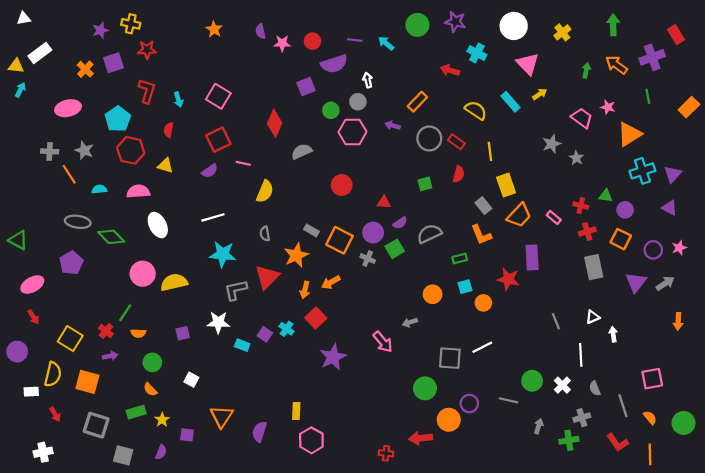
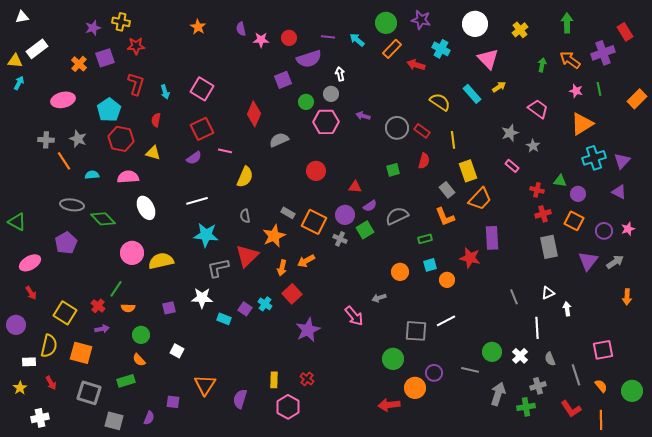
orange rectangle: (417, 102) -> (392, 49), moved
pink star: (608, 107) -> (576, 91), moved
pink rectangle: (554, 217) -> (512, 166), moved
yellow star: (162, 420) -> (20, 388), moved
gray arrow: (539, 426) -> (498, 394), size x1.6
red cross: (386, 453) -> (307, 379), moved, turned 32

